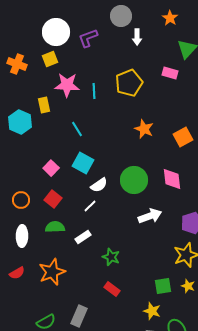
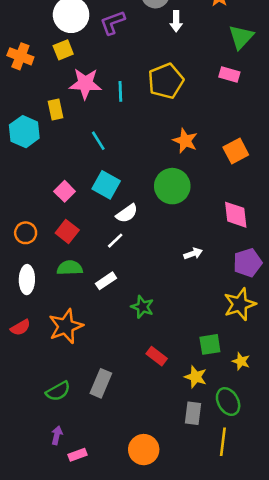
pink rectangle: (170, 73) -> (229, 75), moved
pink diamond: (172, 179) -> (236, 215), moved
green circle: (134, 180) -> (172, 186), moved
white arrow: (150, 216) -> (193, 254), size x0.6
yellow star: (188, 286) -> (241, 361), moved
red rectangle: (112, 289) -> (157, 356), moved

